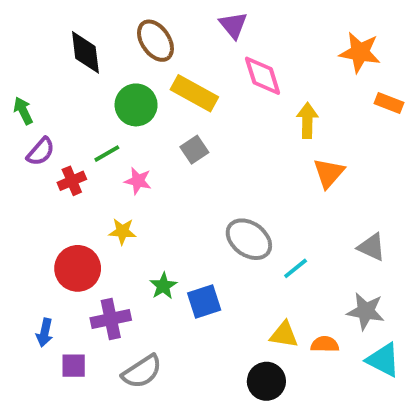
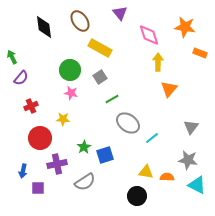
pink diamond: (263, 76) -> (149, 35), moved
green circle: (136, 105) -> (70, 70), moved
green line: (107, 154) -> (112, 99), moved
red cross: (72, 181) -> (31, 106), moved
gray triangle: (372, 247) -> (191, 127), turned 42
gray semicircle: (142, 372) -> (85, 182), moved

